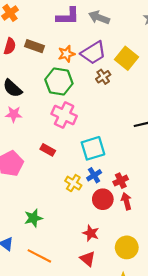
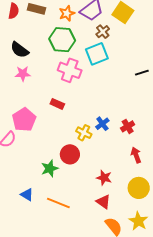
cyan square: (93, 148) -> (97, 54), moved
red circle: (103, 199) -> (70, 154), moved
red arrow: (126, 201) -> (136, 155), moved

